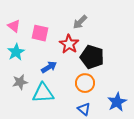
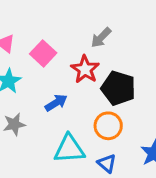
pink square: (40, 33) -> (43, 53), turned 30
cyan triangle: (43, 93) -> (69, 149), moved

